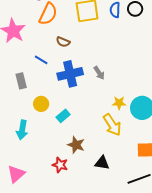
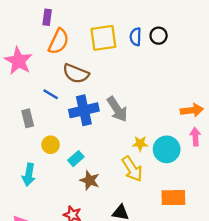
brown semicircle: (63, 42) -> (76, 74), size x1.6
gray arrow: (99, 73) -> (117, 109), size x1.6
brown star: (76, 145) -> (90, 180), moved

